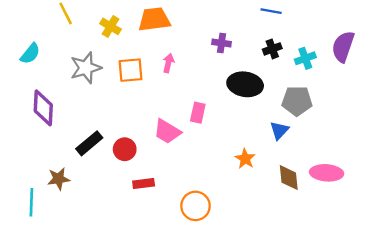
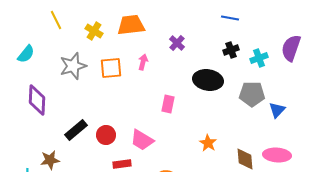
purple cross: (221, 43) -> (177, 43), moved, turned 35
blue triangle: (279, 130) -> (277, 110), moved
pink trapezoid: (167, 132) -> (142, 140), moved

